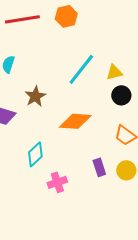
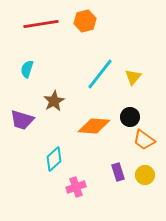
yellow triangle: (114, 72) -> (133, 77), turned -36
black circle: (121, 95) -> (130, 117), moved

